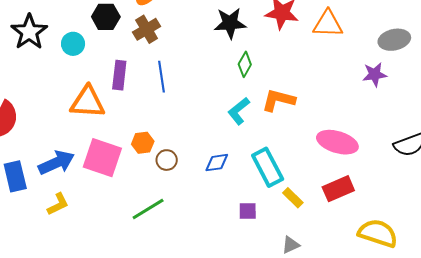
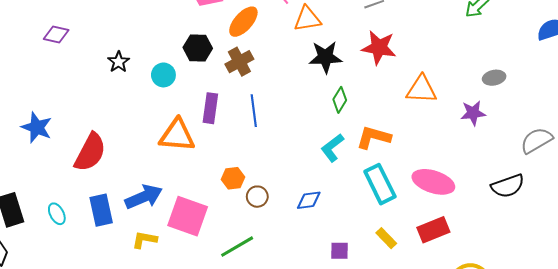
orange triangle: (328, 24) -> (421, 89), moved
black star: (29, 32) -> (119, 62), size x0.6
gray ellipse: (394, 40) -> (494, 78), size x0.7
pink square: (102, 158) -> (188, 216), moved
cyan rectangle: (268, 167) -> (380, 184), moved
yellow L-shape: (58, 204) -> (144, 240), turned -145

